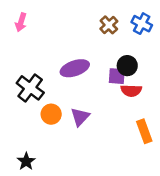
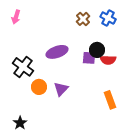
red semicircle: (131, 91) -> (108, 60), moved

